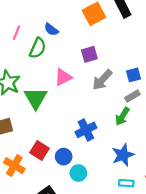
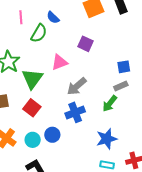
pink line: (16, 33) -> (21, 17), turned -32
purple square: (89, 54) -> (85, 44), turned 35
gray arrow: (102, 80) -> (77, 86), moved
red square: (39, 150) -> (32, 108), moved
cyan circle: (78, 173) -> (33, 140), moved

